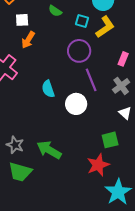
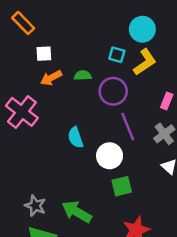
green semicircle: (55, 11) -> (83, 75), moved, turned 144
orange arrow: (28, 40) -> (51, 78), turned 30
green square: (110, 140) -> (122, 186), moved

